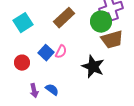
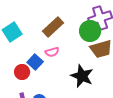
pink semicircle: (61, 52) -> (52, 52), moved, turned 48
red circle: (22, 63) -> (22, 72), moved

